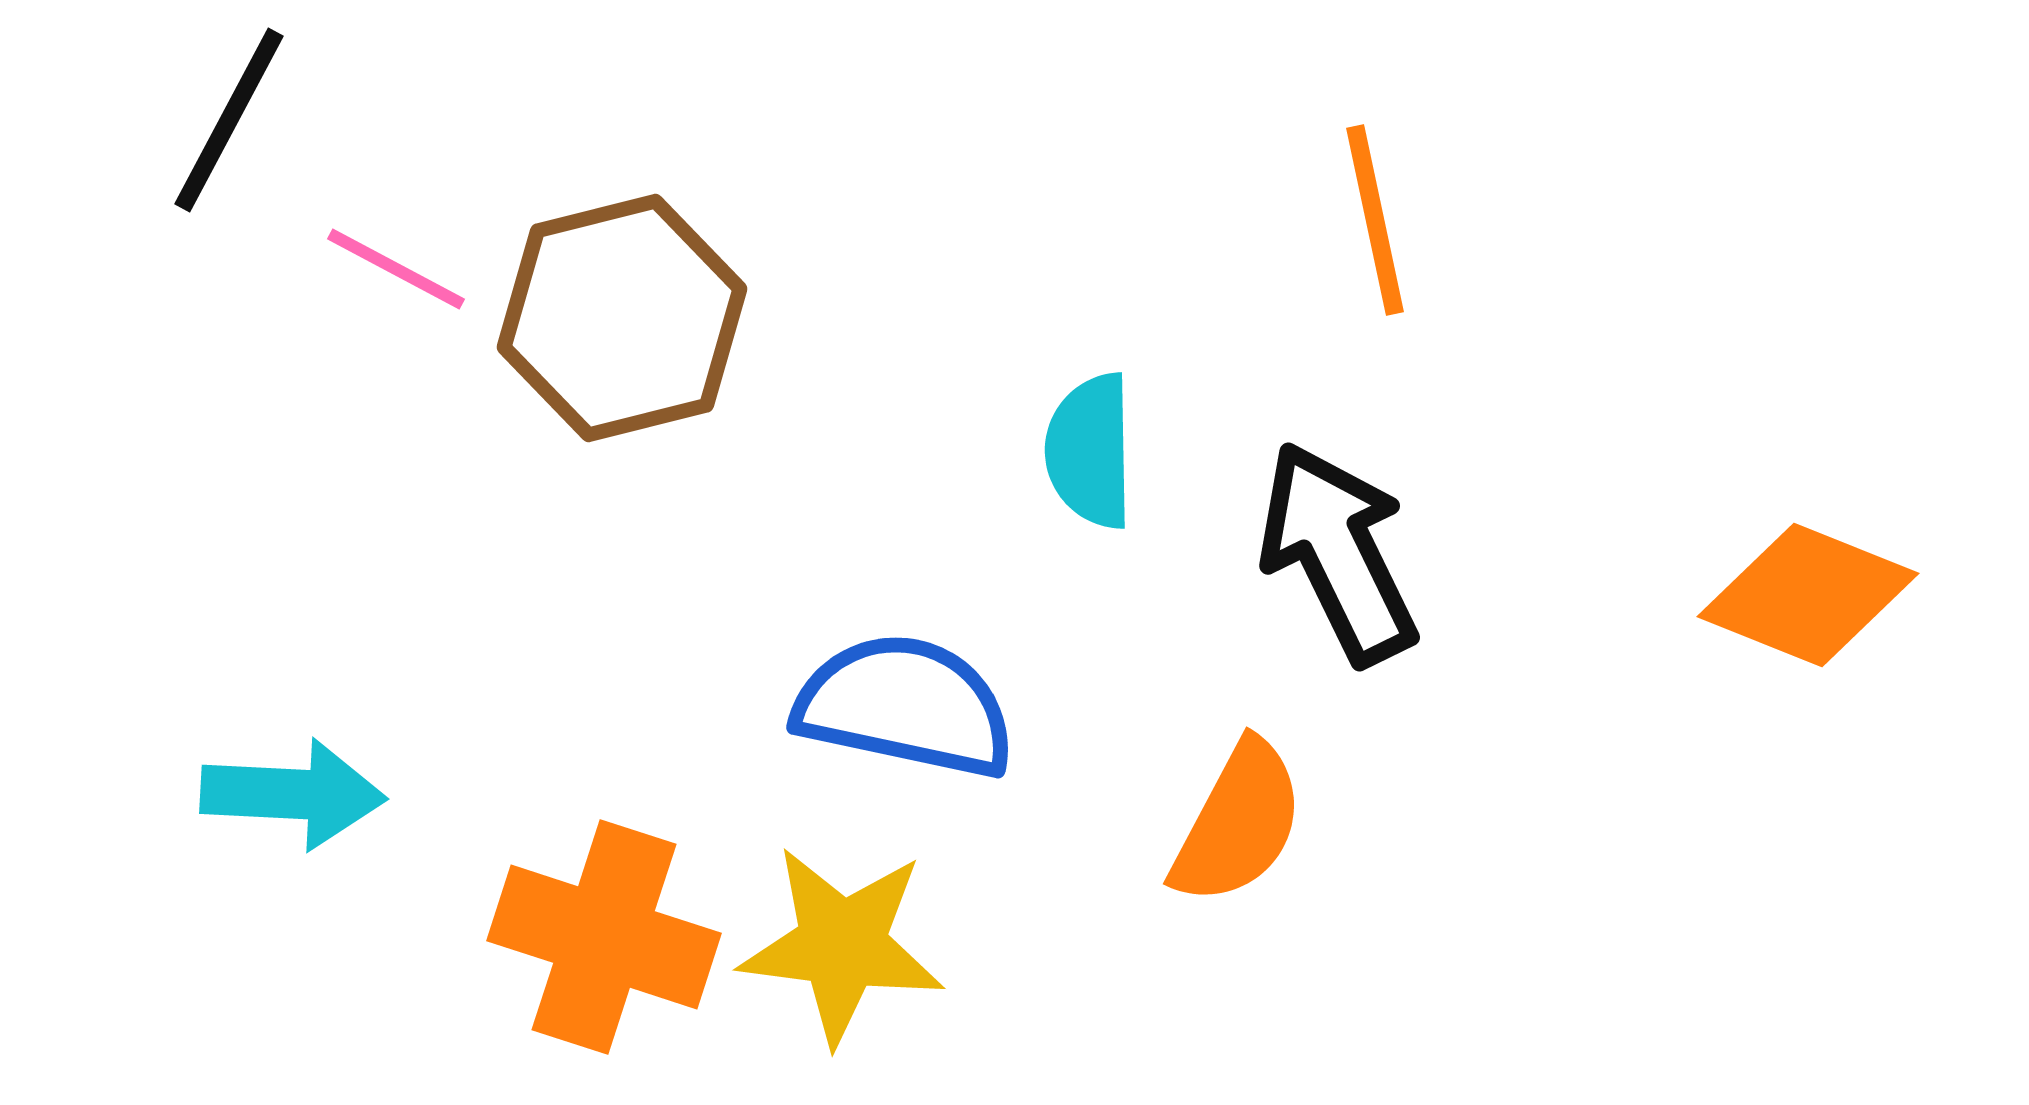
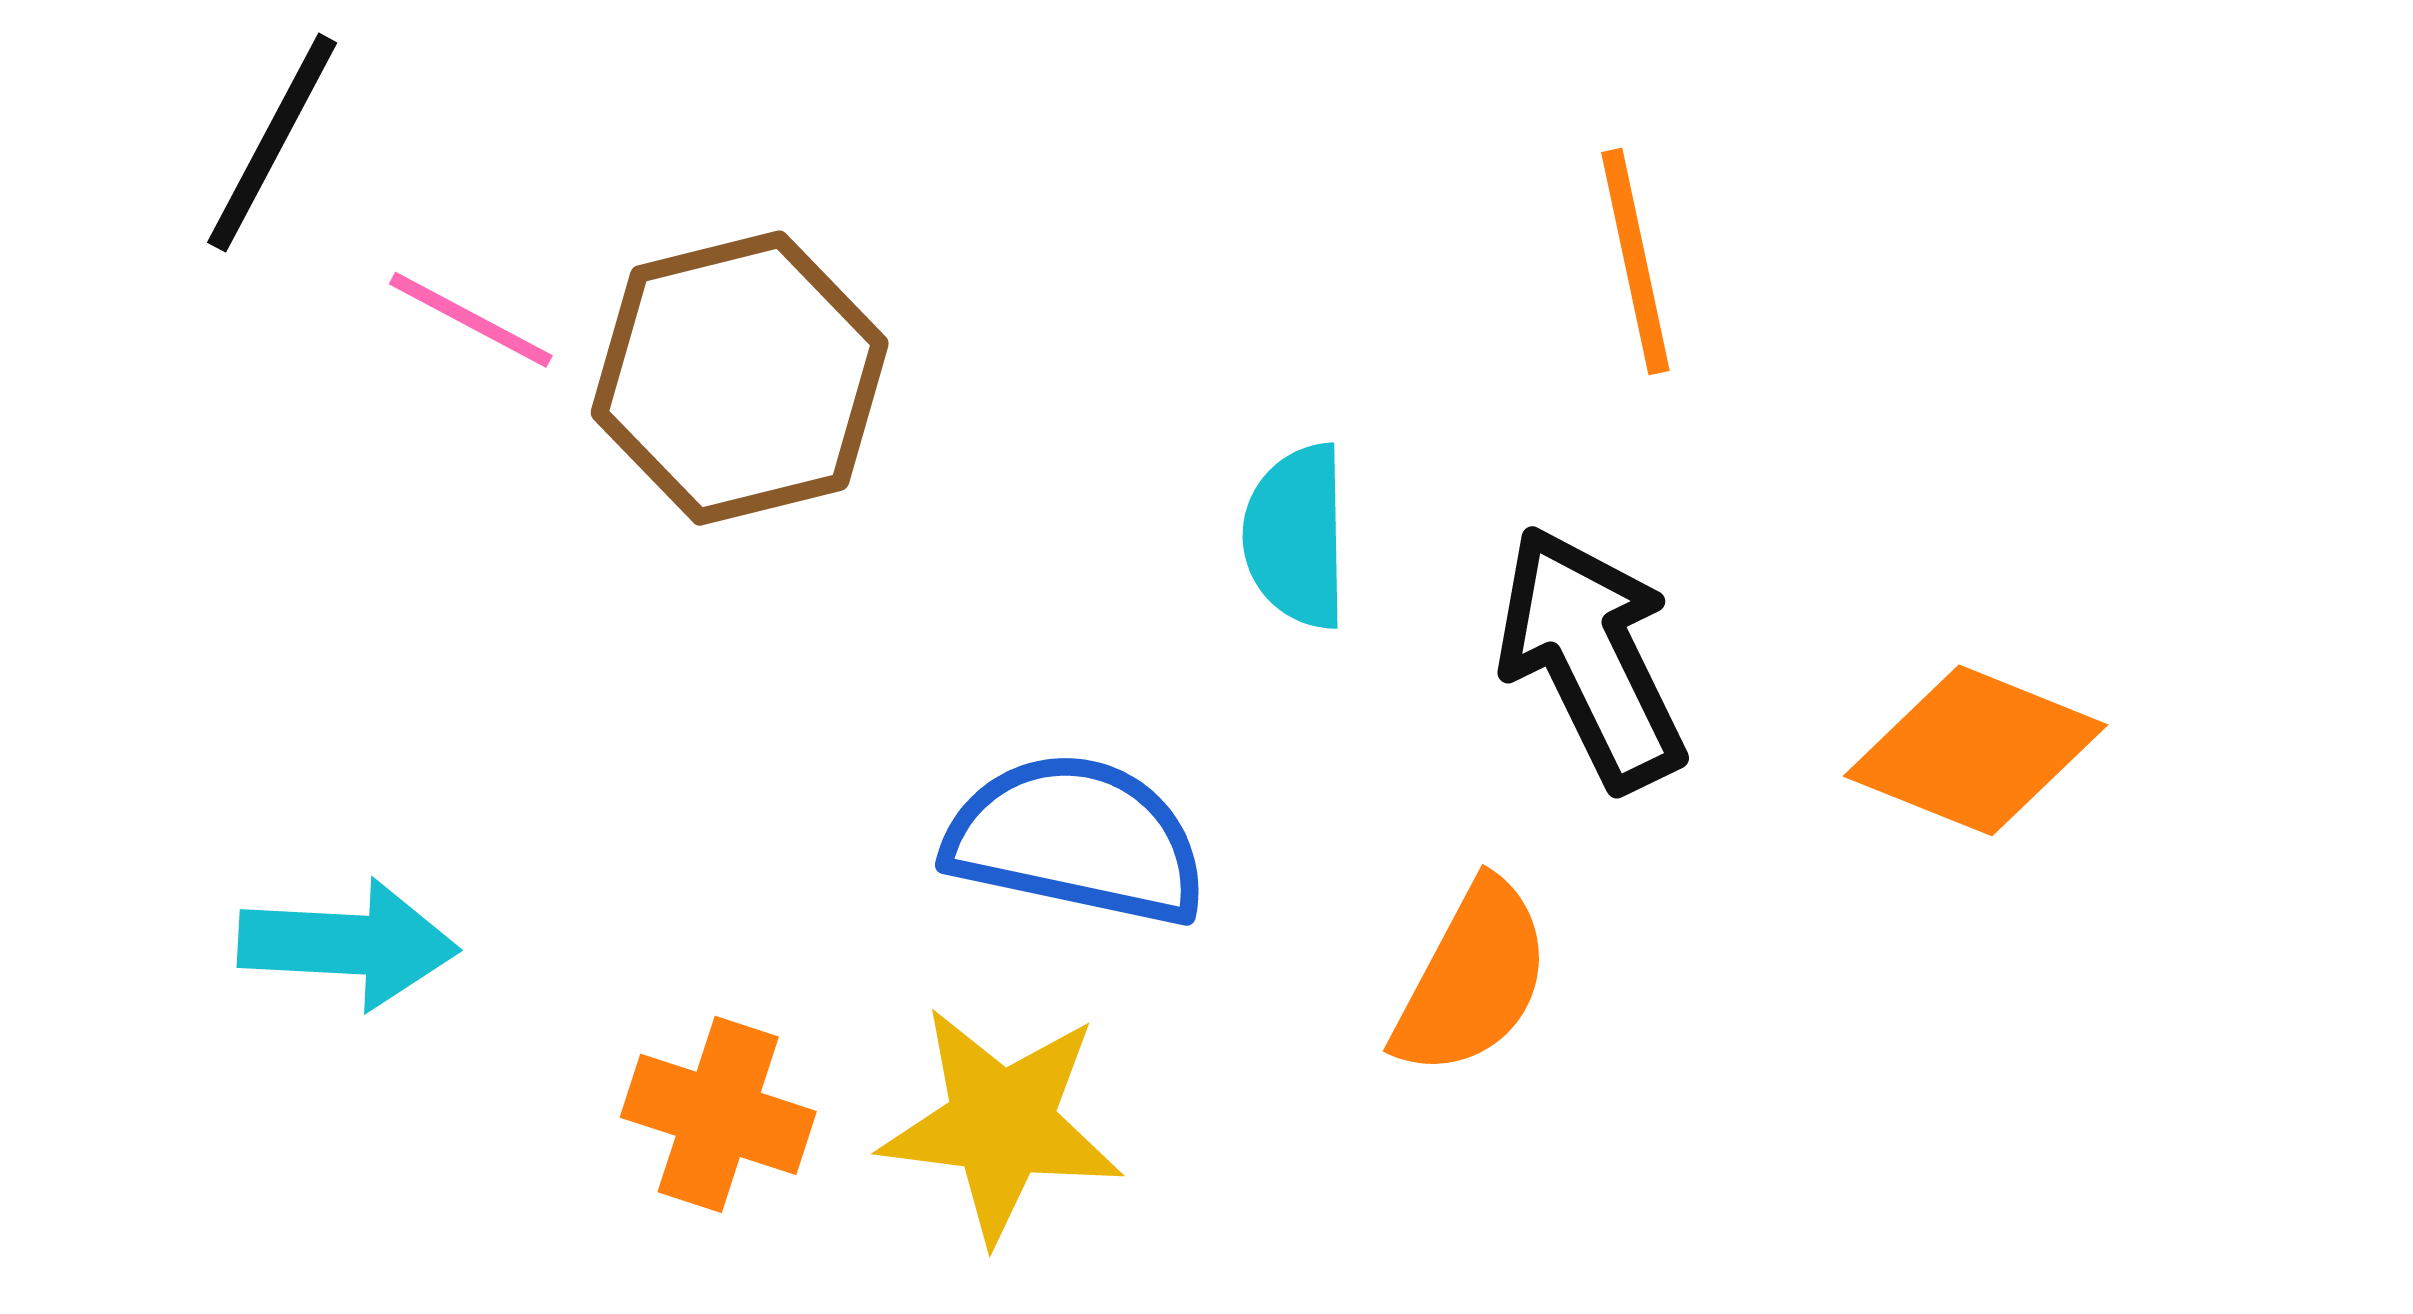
orange diamond: (1808, 595) -> (1976, 750), moved
orange cross: (604, 937) -> (718, 1114), size x0.7

